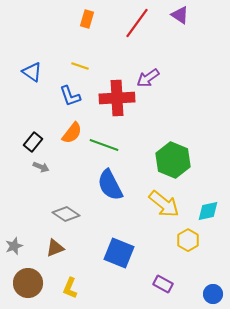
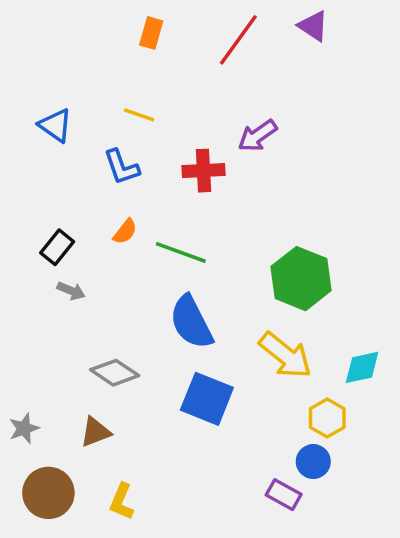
red cross: (117, 98) -> (203, 171), size x0.7
orange semicircle: (72, 133) -> (125, 232), size x0.7
blue square: (119, 253) -> (207, 399), moved
blue circle: (213, 294) -> (313, 462), moved

